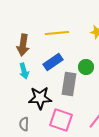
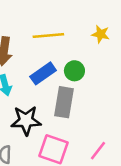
green circle: (86, 67) -> (74, 71), moved

